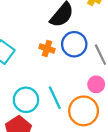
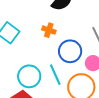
blue circle: (74, 44) -> (70, 51), moved

